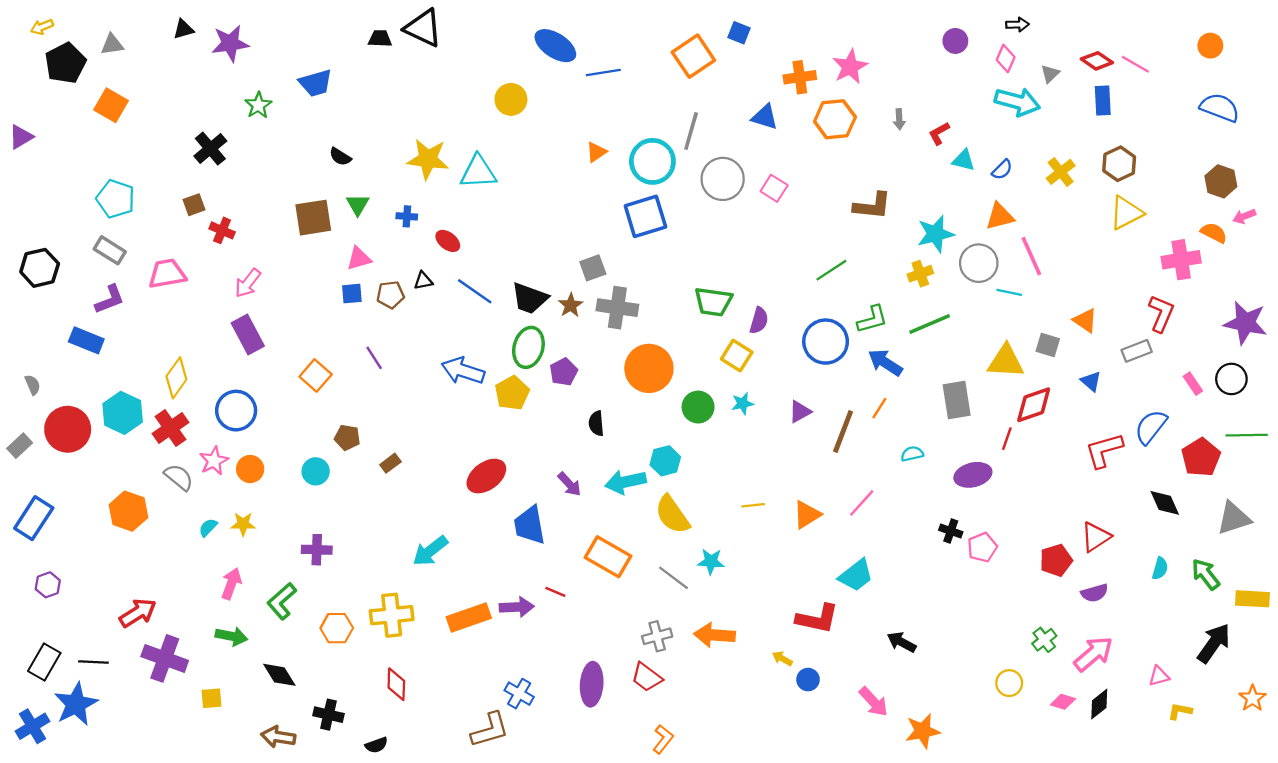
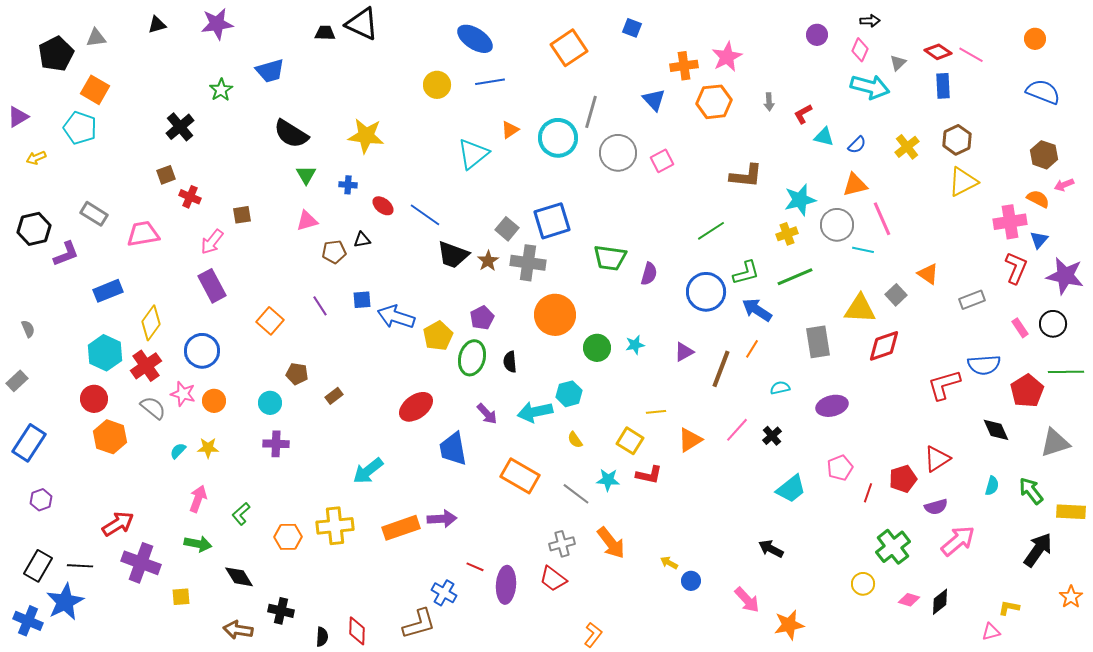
yellow arrow: (42, 27) -> (36, 158), moved
purple star: (230, 43) -> (217, 24), moved
orange square: (693, 56) -> (569, 48), moved
blue line: (603, 73) -> (490, 82), moved
blue triangle: (765, 117) -> (654, 100), turned 30
black semicircle: (340, 157) -> (291, 134), size x1.8
cyan triangle: (478, 172) -> (473, 154), moved, turned -36
pink square: (774, 188) -> (662, 161), turned 30
cyan pentagon: (116, 199) -> (80, 128), moved
blue square: (645, 216) -> (552, 221), moved
brown square: (313, 218) -> (242, 215), moved, size x0.6
gray square: (593, 268) -> (507, 229), turned -30
blue line: (475, 291) -> (425, 215), moved
blue square: (352, 294) -> (362, 300), moved
purple L-shape: (110, 299) -> (66, 254), moved
red L-shape: (1161, 313) -> (1016, 268), moved
blue rectangle: (86, 340) -> (108, 291), moved, turned -44
gray square: (1048, 345) -> (896, 295), turned 30
green ellipse: (528, 347) -> (472, 358), moved
yellow square: (737, 356) -> (630, 441), moved
blue triangle: (1091, 381) -> (1039, 240), moved, turned 30
blue semicircle: (1151, 427) -> (984, 365), turned -132
red circle: (68, 429) -> (94, 399), moved, size x0.7
red line: (1007, 439) -> (868, 493), moved
pink star: (214, 461) -> (183, 394), turned -30
yellow line: (753, 505) -> (656, 412), moved
yellow semicircle: (672, 515) -> (575, 440), size x0.5
black cross: (951, 531) -> (772, 436), moved, turned 30
purple cross: (317, 550) -> (276, 444), moved
cyan trapezoid: (856, 575) -> (791, 489), moved
red line: (555, 592) -> (475, 567), moved
green L-shape: (282, 601) -> (241, 514), size x0.7
red L-shape: (817, 619) -> (649, 475), moved, size x0.7
orange arrow: (714, 635) -> (611, 543), turned -132
green cross: (1044, 640) -> (893, 547), size x1.6
pink arrow: (1093, 654) -> (958, 541), moved
pink triangle: (1159, 676) -> (991, 632), moved
red diamond: (396, 684) -> (357, 631), moved
blue cross: (33, 726) -> (28, 621), turned -36
orange L-shape: (663, 739) -> (593, 635), moved
black semicircle: (376, 745) -> (322, 637), turned -66

